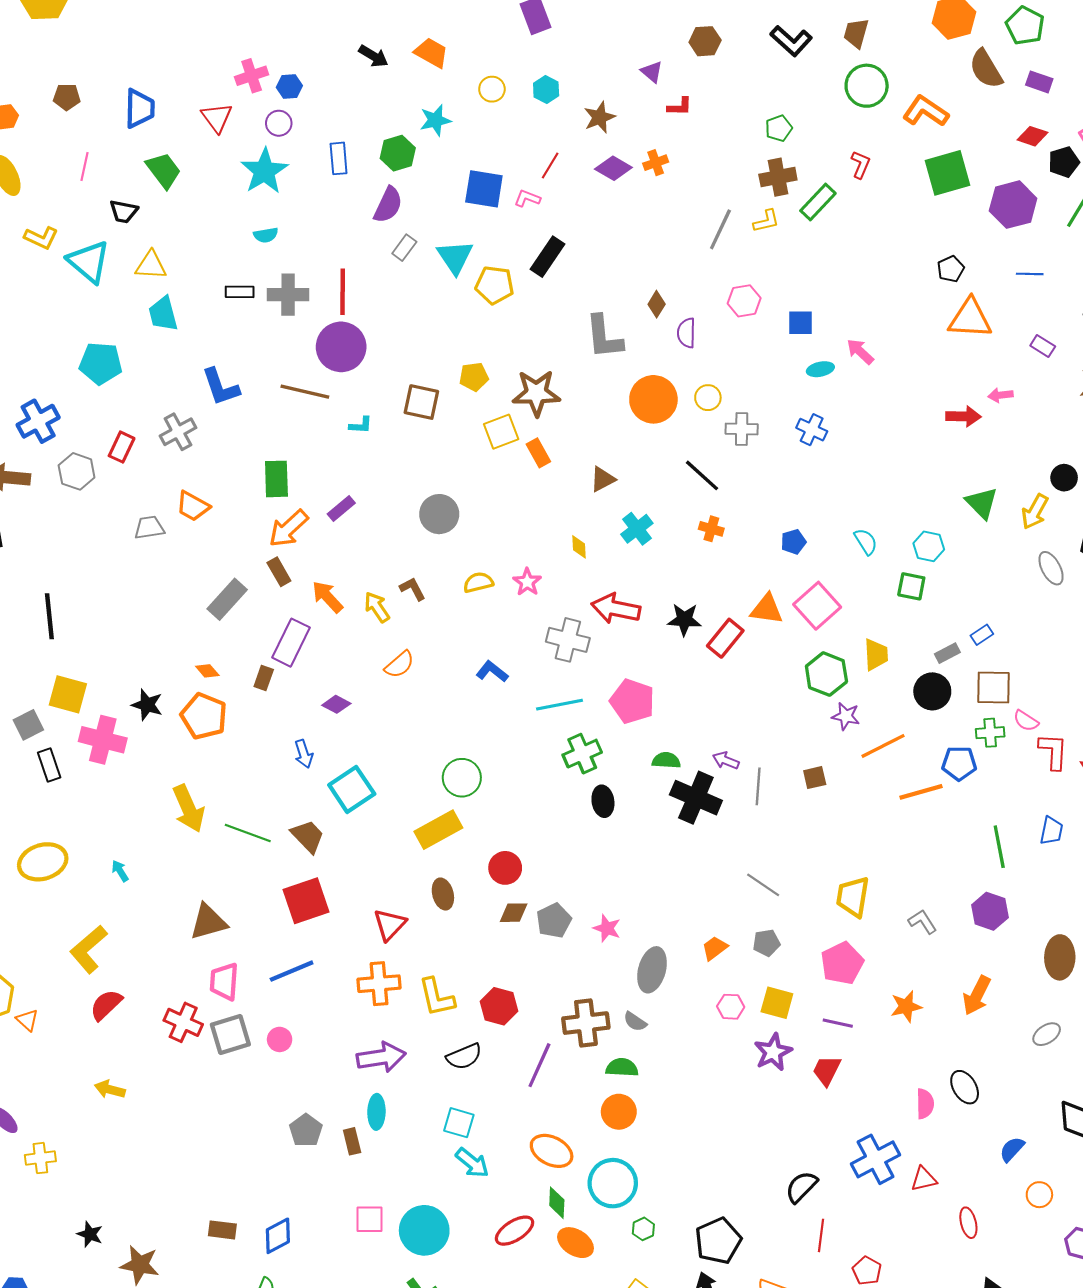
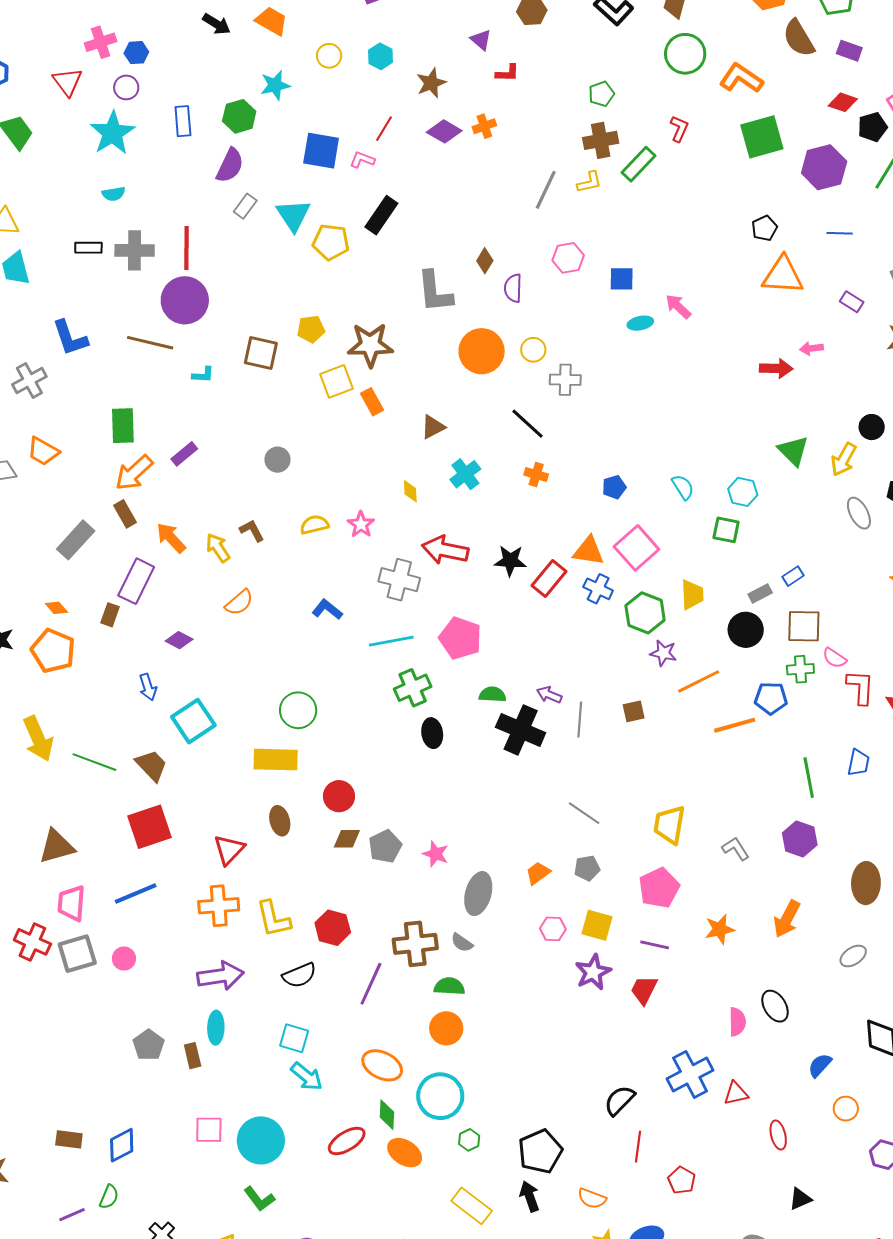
blue cross: (812, 430) -> (598, 589), moved
gray circle: (439, 514) -> (277, 460), size x0.7
yellow rectangle: (438, 830) -> (276, 760), turned 30

